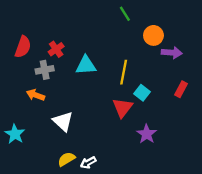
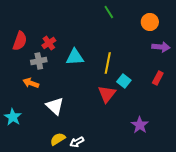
orange circle: (153, 35) -> (150, 22), moved
purple arrow: (172, 53) -> (161, 47), moved
purple star: (147, 134) -> (140, 125), moved

